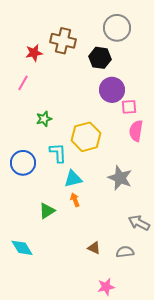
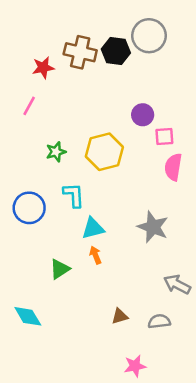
black hexagon: (100, 58) -> (116, 51), moved
purple circle: (112, 90) -> (143, 115), size x0.7
yellow hexagon: (86, 137) -> (104, 152), moved
brown triangle: (94, 248) -> (120, 316), turned -40

